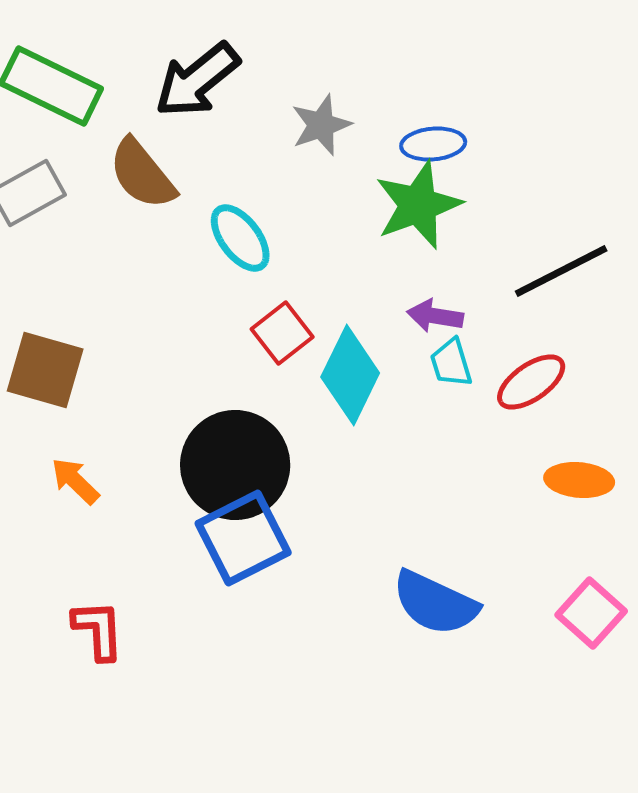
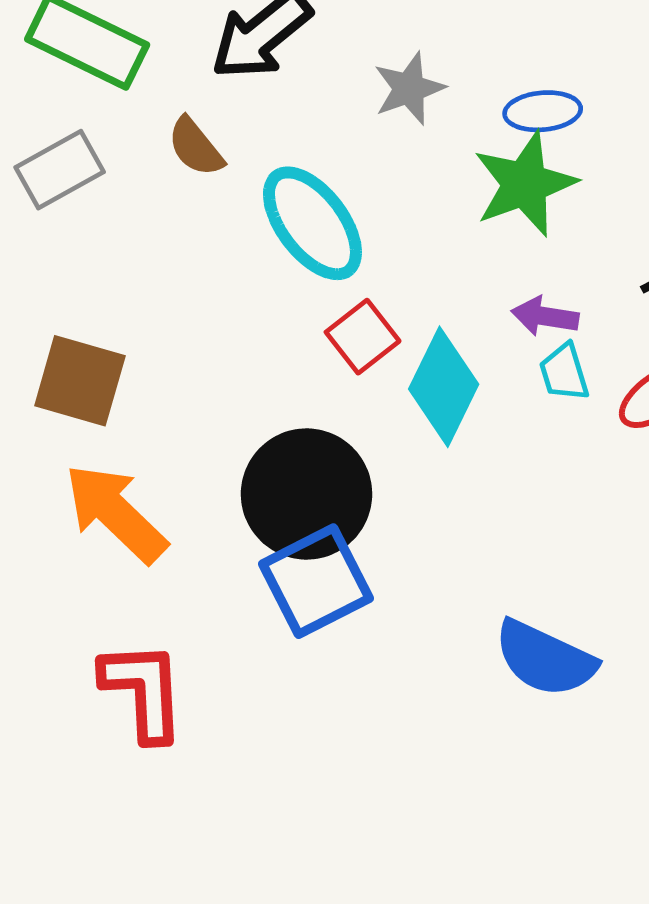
brown semicircle: (142, 174) -> (196, 147), size x0.7
cyan ellipse: (240, 238) -> (312, 223), size x1.4
orange arrow: (75, 481) -> (116, 513), size x1.8
red L-shape: (98, 630) -> (143, 691), size x1.4

